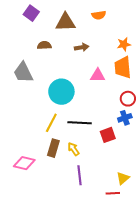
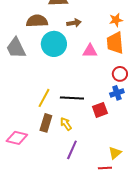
brown semicircle: (44, 45) -> (37, 21), size x1.5
cyan circle: (61, 92) -> (54, 44), moved
purple line: (80, 175) -> (72, 150), turned 30

